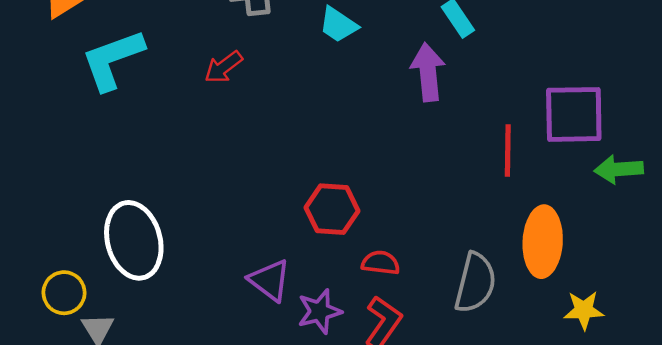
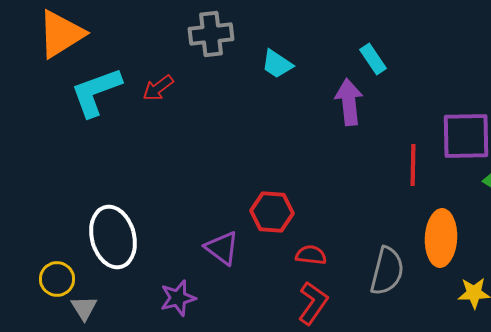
red arrow: (224, 67) -> (158, 88), moved
purple triangle: (270, 280) -> (222, 248), moved
purple star: (320, 311) -> (178, 298), moved

